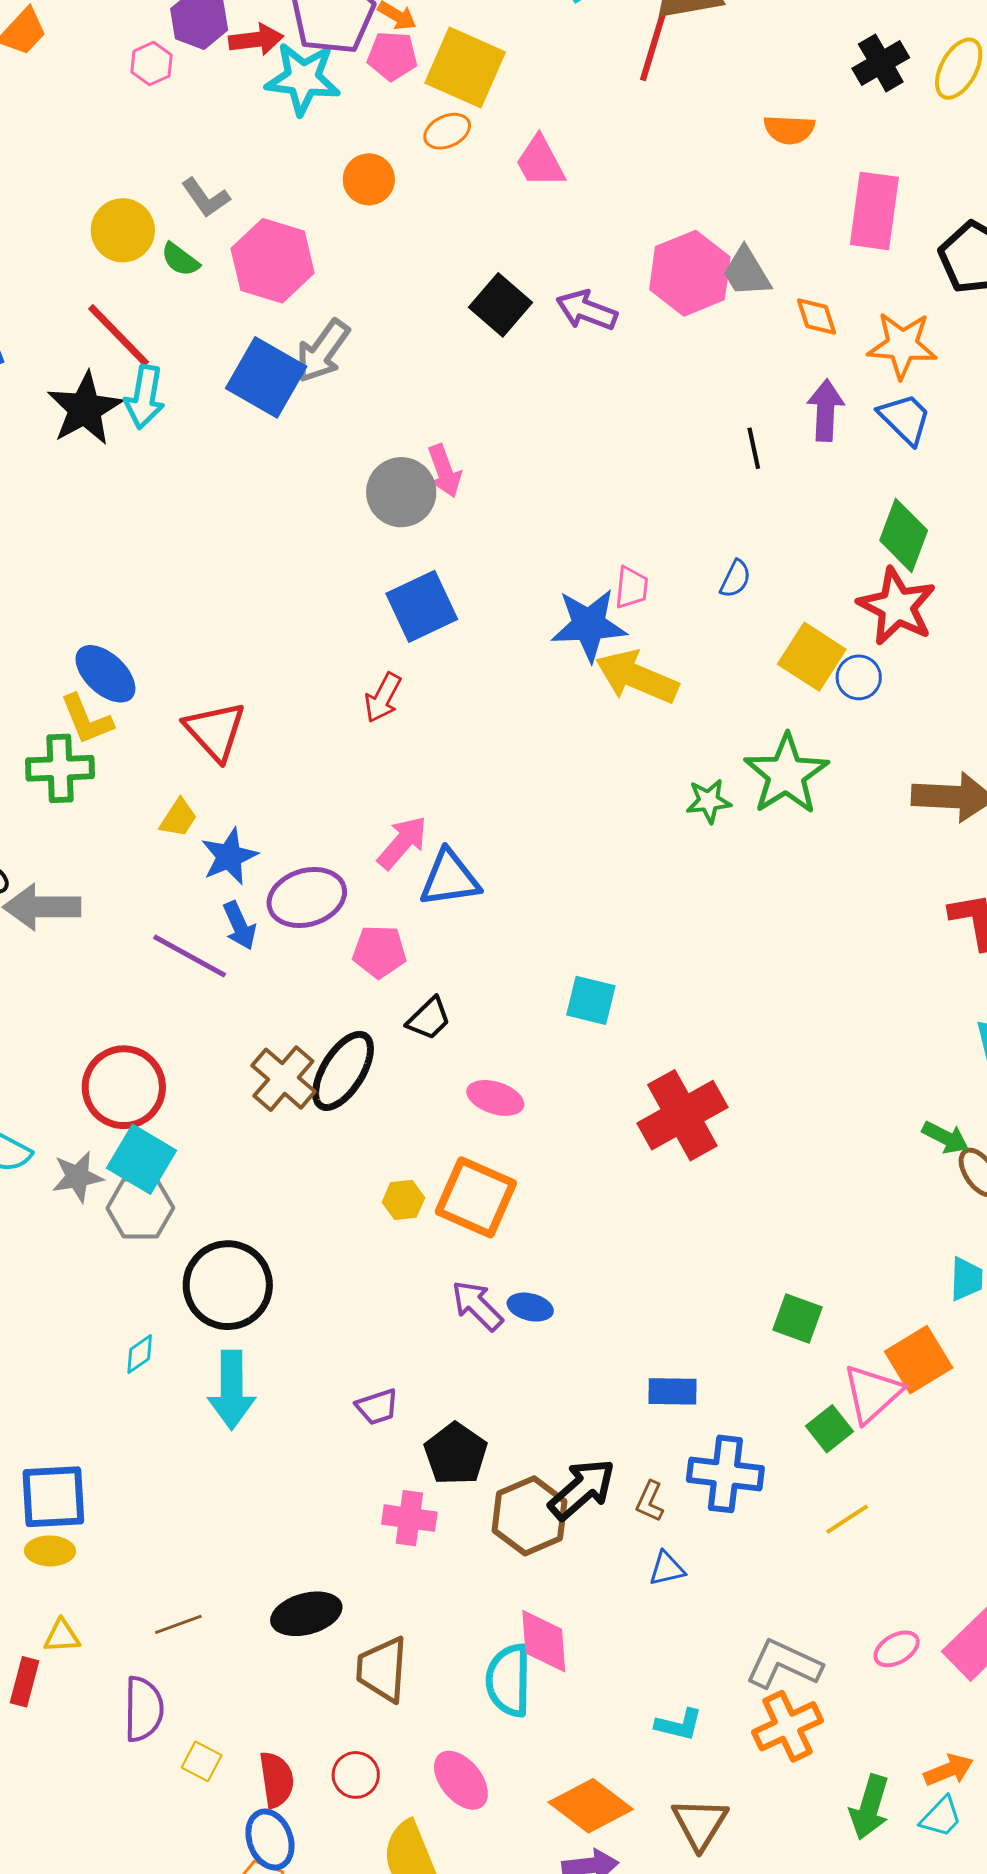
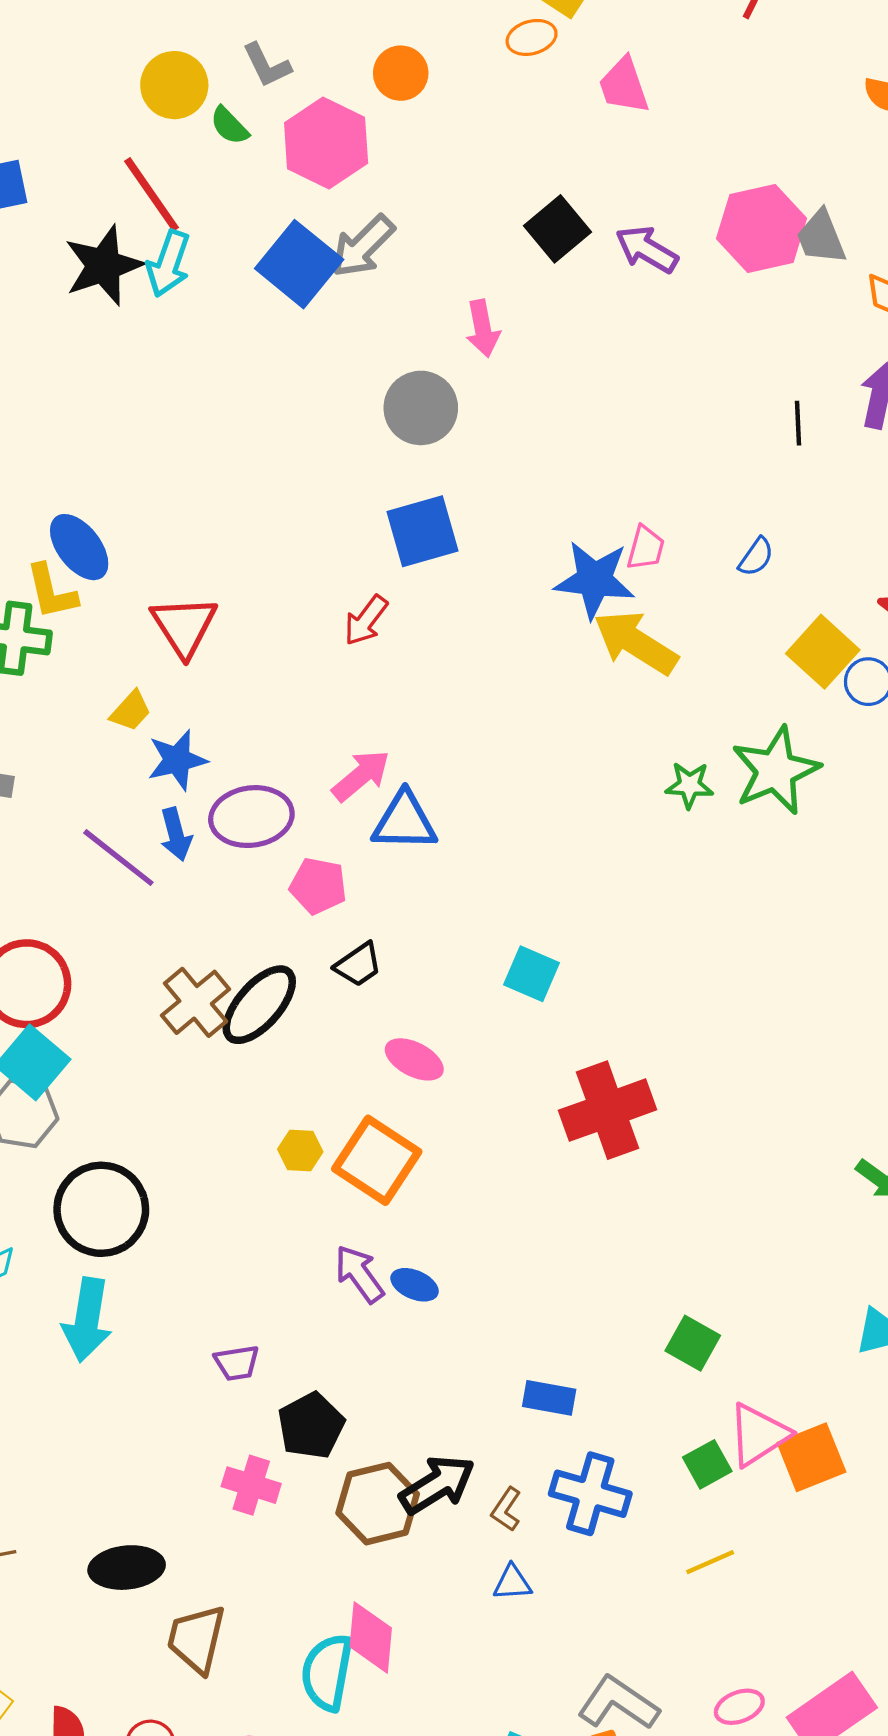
orange circle: (369, 179) -> (401, 73), moved
pink arrow: (444, 471) -> (483, 328), moved
orange square: (919, 1360) -> (811, 1457), moved

